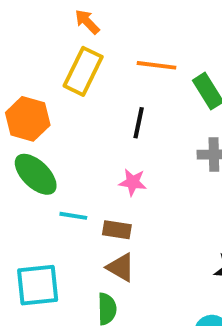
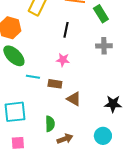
brown triangle: (121, 267) -> (74, 99), moved

